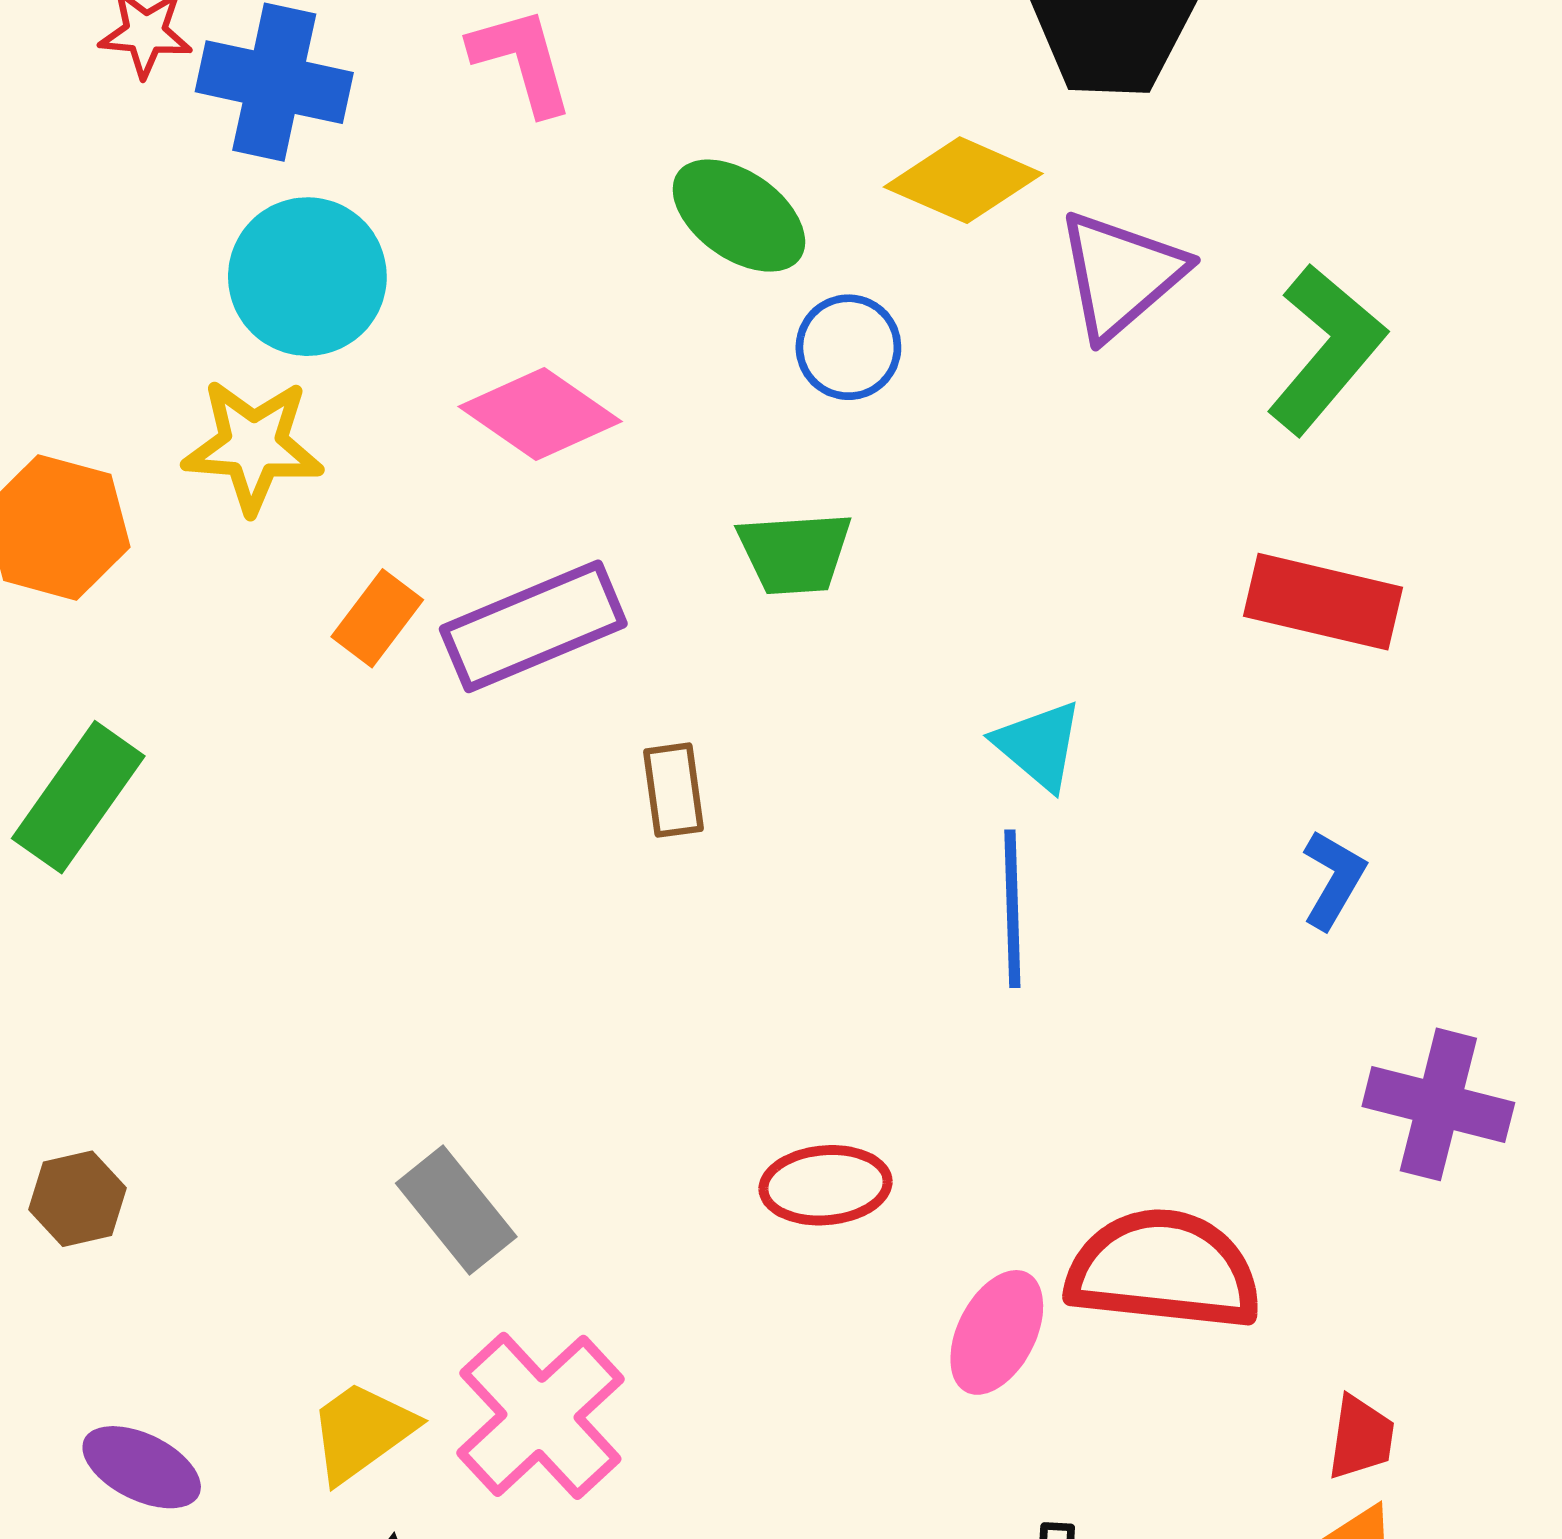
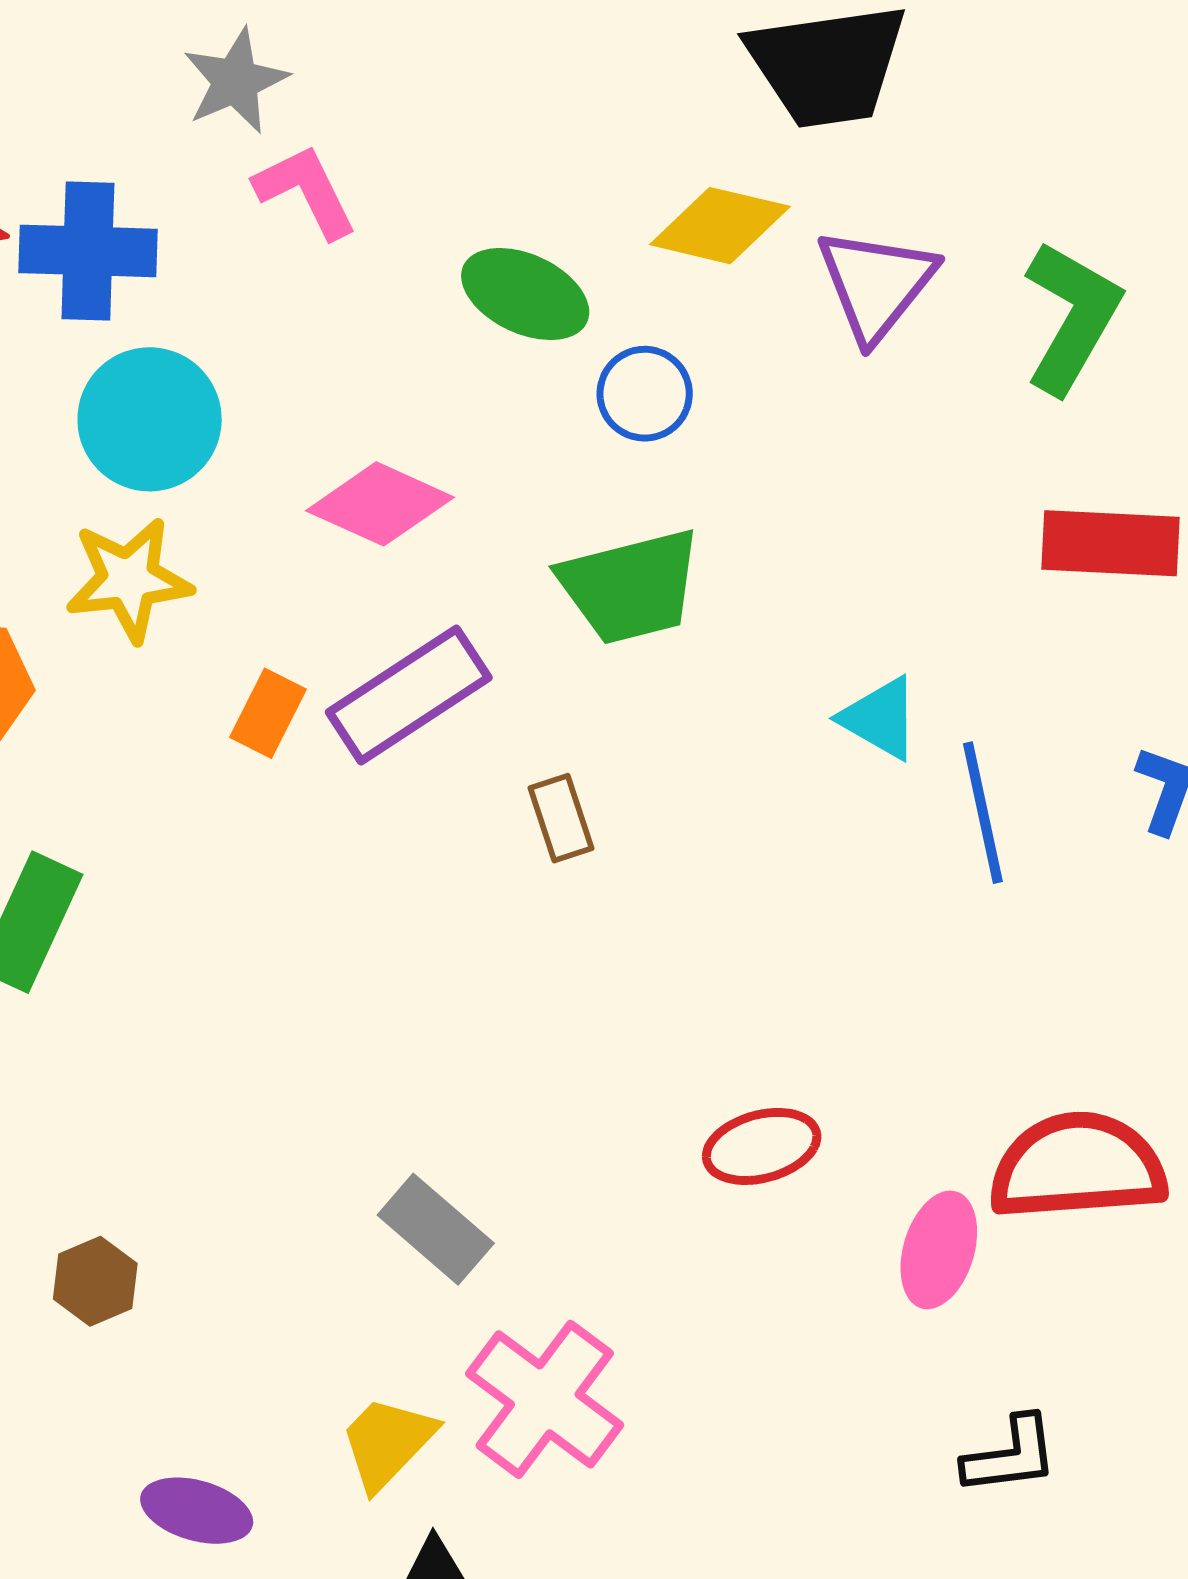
green trapezoid: (795, 553) -> (630, 586), size x1.4
blue line: (1012, 909) -> (983, 813), moved

